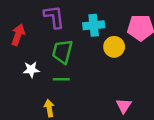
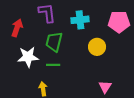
yellow circle: (114, 47) -> (97, 47), moved
white star: (31, 70) -> (28, 57), size x1.5

